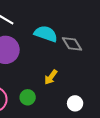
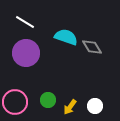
yellow arrow: (51, 77) -> (70, 107), moved

